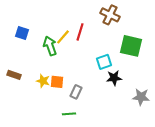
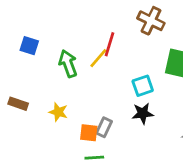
yellow line: (63, 37) -> (98, 58), moved
black star: (114, 78) -> (143, 113), moved
orange square: (57, 82) -> (89, 133), moved

